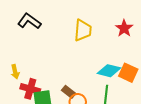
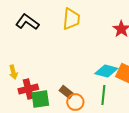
yellow trapezoid: (83, 30) -> (71, 19), moved
red cross: (30, 89) -> (28, 89), turned -30

